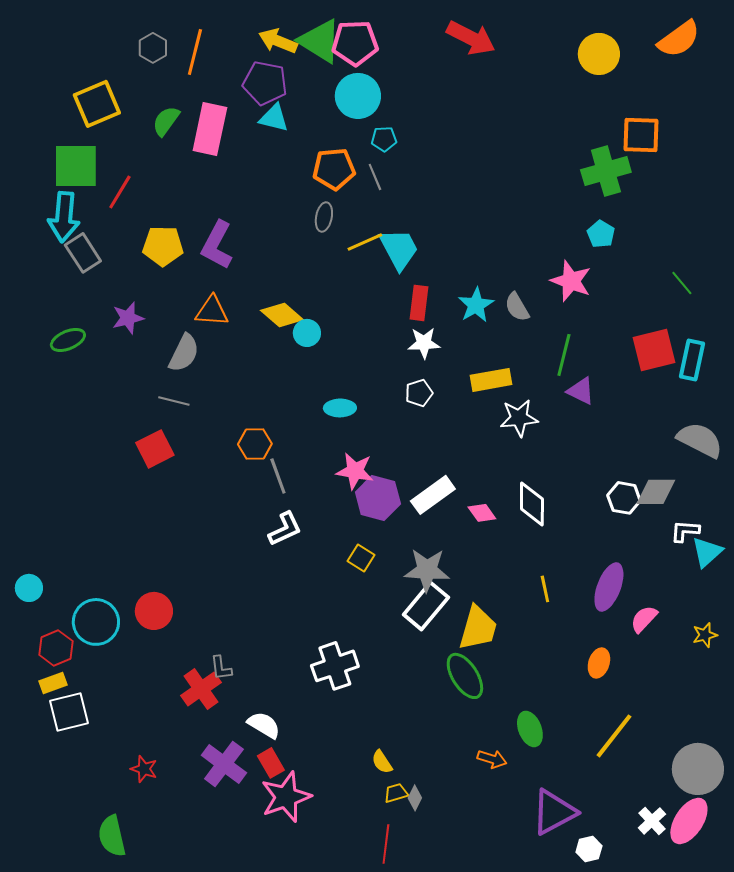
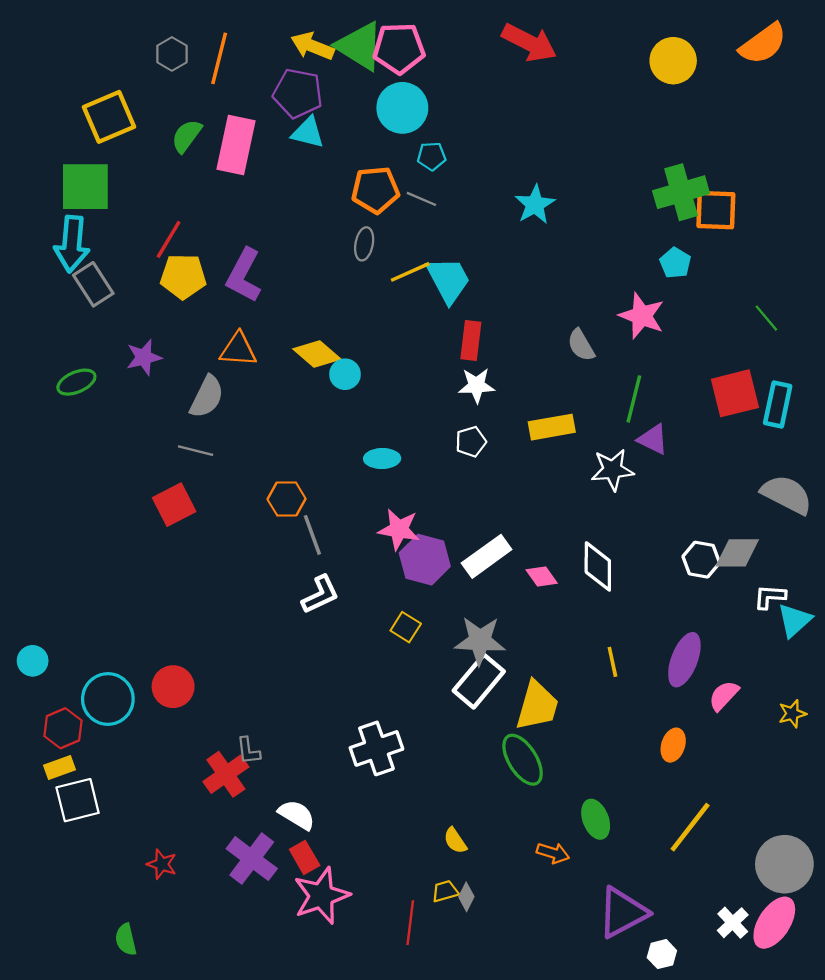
orange square: (641, 135) -> (716, 210), moved
gray line: (375, 177) -> (421, 199), turned -44
red line: (120, 192) -> (169, 239), moved
cyan star: (476, 305) -> (535, 205), moved
white star: (519, 418) -> (612, 470), moved
yellow semicircle: (382, 762) -> (455, 841), moved
green semicircle: (112, 836) -> (126, 939), size x0.7
red line: (386, 844) -> (410, 923), moved

